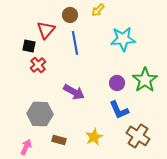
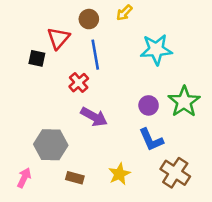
red cross: (38, 65) -> (79, 83), moved
pink arrow: (26, 147) -> (24, 178), moved

